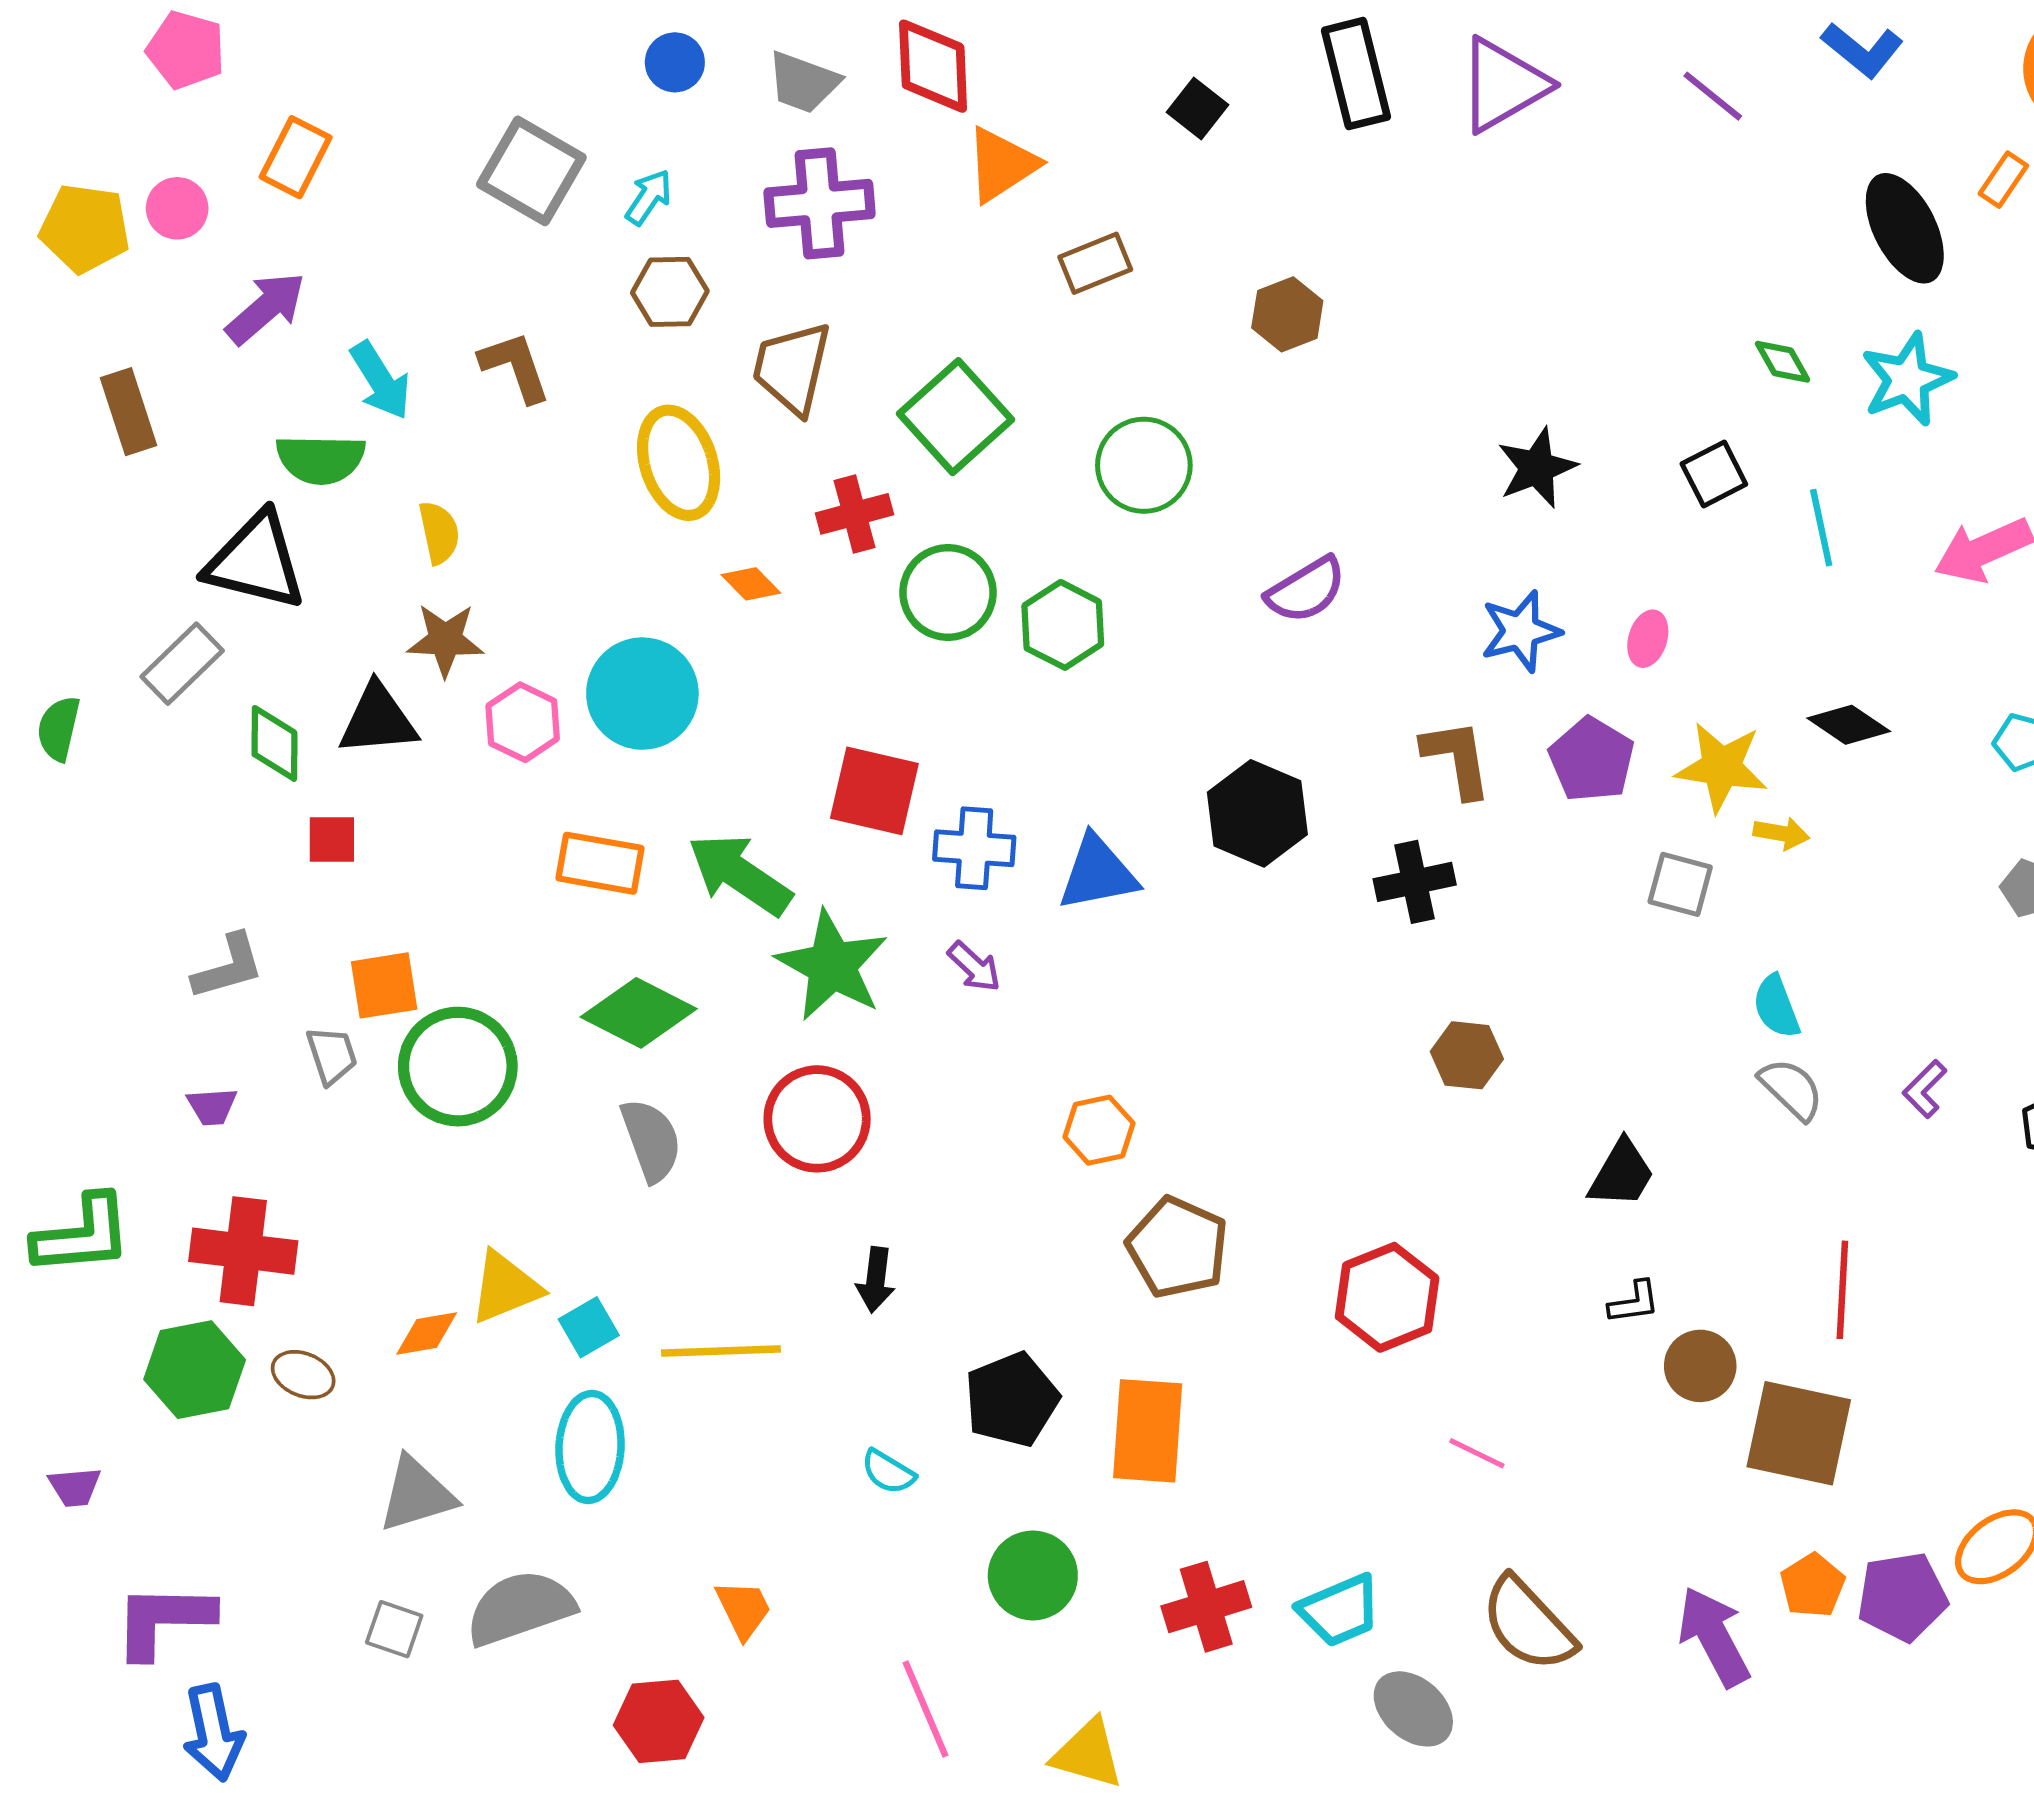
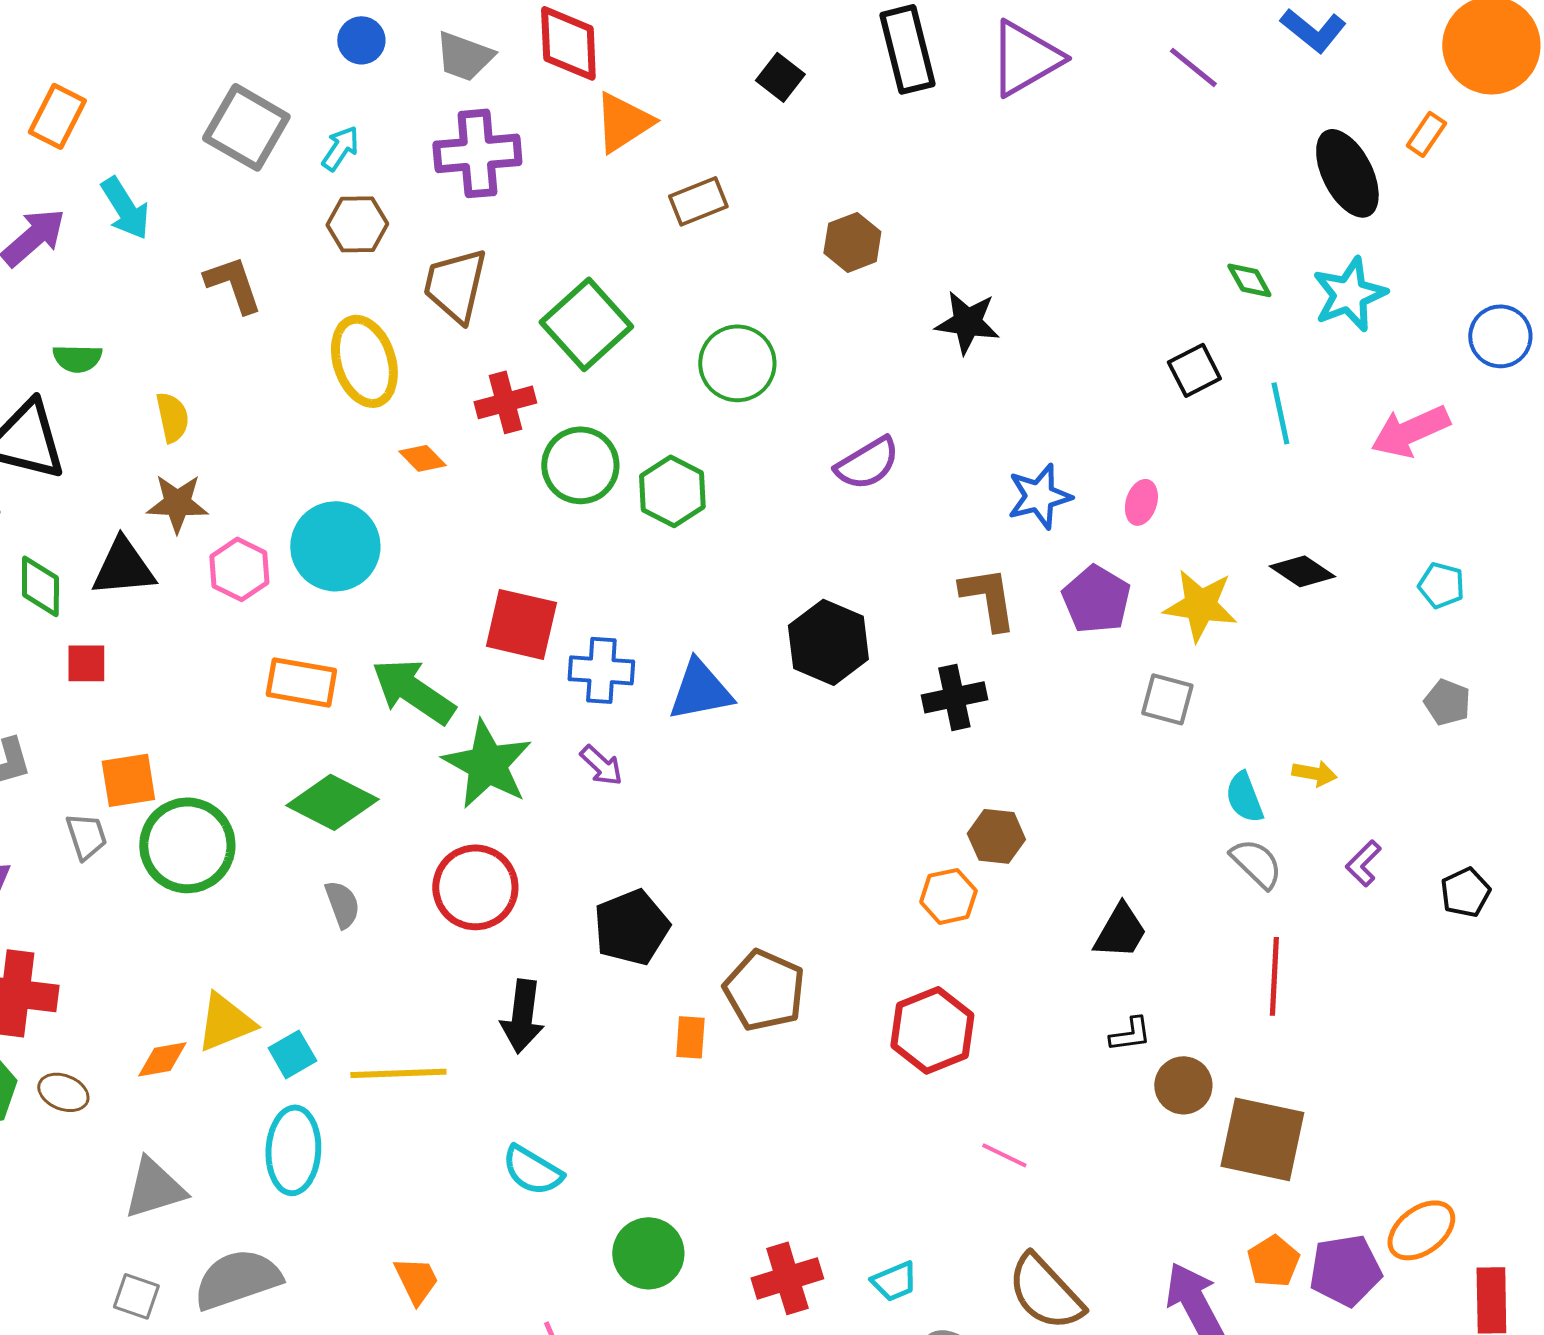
cyan arrow: (380, 380) -> (125, 208), moved
green semicircle: (321, 459) -> (77, 358), size x0.7
black star: (1537, 468) -> (967, 322), moved, turned 30
yellow arrow: (1781, 833) -> (1314, 773), moved
orange hexagon: (1099, 1130) -> (948, 896), moved
gray semicircle: (651, 1140) -> (342, 904), size x0.7
black arrow: (876, 1280) -> (522, 1016), size x1.4
red line: (1842, 1290) -> (1274, 976), moved
black pentagon: (1012, 1400) -> (631, 927), moved
orange rectangle: (1148, 1431) -> (690, 1037), moved, size x0.5
cyan semicircle: (888, 1472) -> (532, 1170), size x1.4
cyan trapezoid: (1340, 1610) -> (894, 1281), size x0.7

